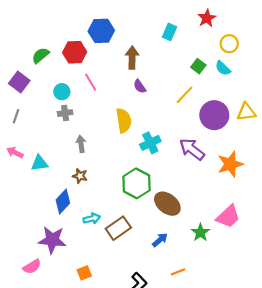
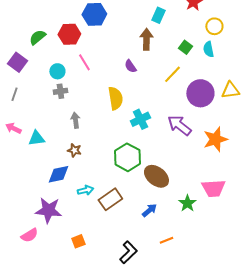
brown arrow: (132, 58) -> (146, 39), moved
cyan semicircle: (223, 68) -> (208, 49), turned 35
blue diamond: (63, 202) -> (58, 174), turned 35
pink trapezoid: (228, 216) -> (213, 188), turned 40

